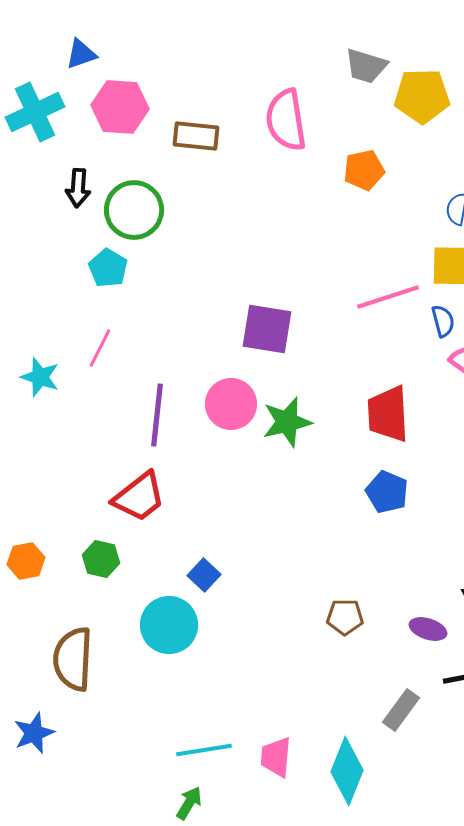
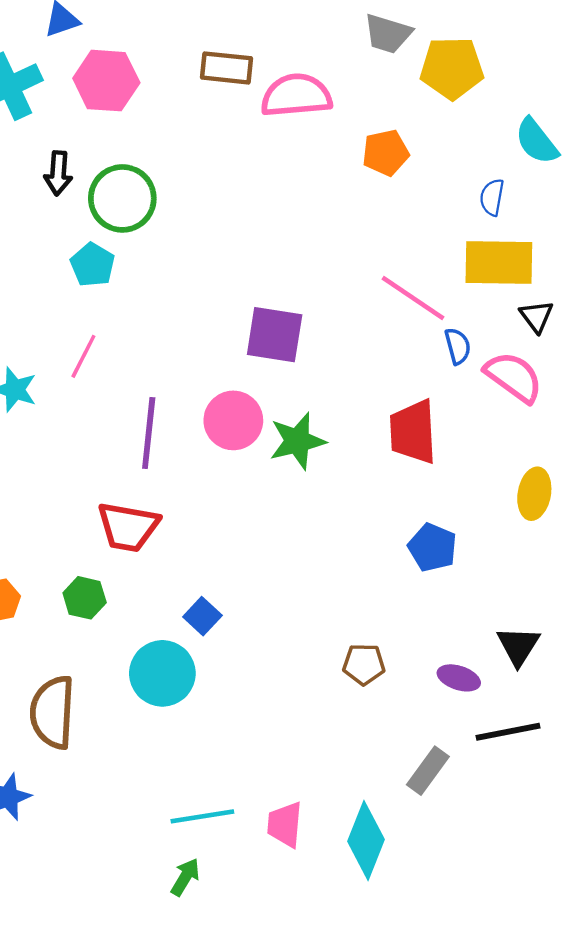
pink semicircle: (286, 120) -> (296, 95), turned 94
brown rectangle: (196, 136) -> (226, 68), moved
pink line: (388, 297) -> (413, 298), turned 52
blue semicircle: (443, 321) -> (458, 346), moved
blue pentagon: (387, 492) -> (432, 547), moved
red trapezoid: (139, 497) -> (128, 527), turned 48

